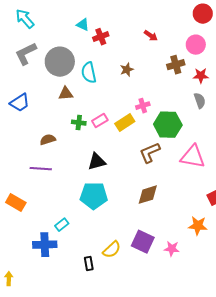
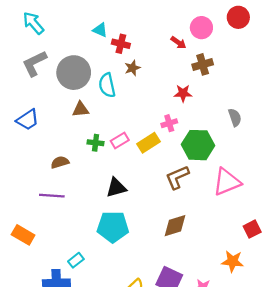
red cross: (101, 37) -> (121, 44), turned 35
pink circle: (196, 45) -> (201, 28), moved
brown cross: (176, 65) -> (203, 64), moved
brown star: (127, 70) -> (132, 68), moved
red star: (201, 76) -> (183, 93), moved
pink triangle: (193, 157) -> (227, 182), turned -32

